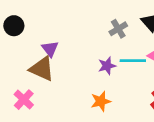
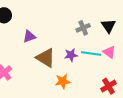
purple triangle: (50, 49) -> (29, 36), turned 40
brown triangle: (42, 69) -> (46, 58), moved

